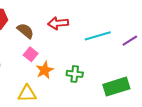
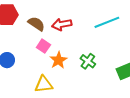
red arrow: (58, 23) -> (62, 24), moved
green cross: (75, 74) -> (88, 61), turned 35

